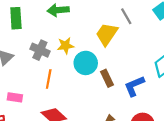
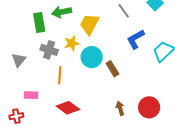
green rectangle: (16, 18) -> (39, 22), moved
yellow trapezoid: (107, 34) -> (89, 24), moved
blue L-shape: (134, 86) -> (136, 39), moved

